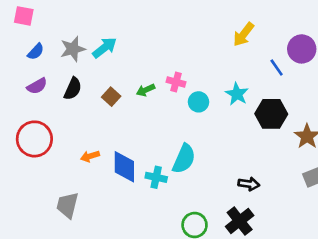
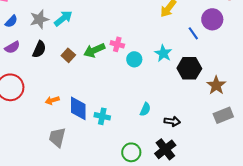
green arrow: (146, 90) -> (94, 50), size x1.5
cyan semicircle: (184, 159) -> (145, 109), moved, size x0.6
gray trapezoid: (67, 205) -> (57, 137), moved

